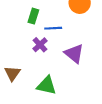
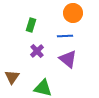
blue line: (53, 28) -> (65, 36), moved

